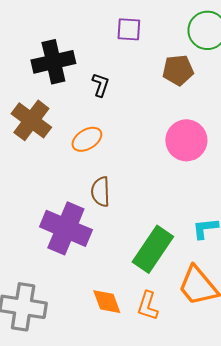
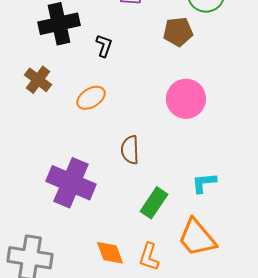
brown cross: (31, 120) -> (38, 80), size x0.7
brown semicircle: (101, 192) -> (130, 150), moved
green rectangle: (153, 249) -> (154, 203), size x0.7

